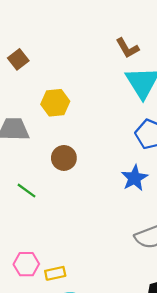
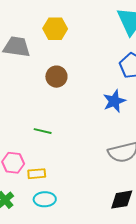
green line: (27, 191) -> (43, 131), moved, turned -30

